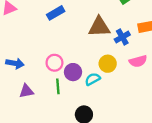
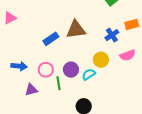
blue rectangle: (56, 13) -> (51, 39), moved
brown triangle: (99, 27) -> (76, 30), moved
pink circle: (54, 63) -> (46, 70), moved

